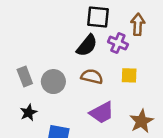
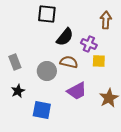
black square: (98, 17) -> (47, 14), moved
purple cross: (118, 43) -> (89, 44), moved
gray circle: (53, 82) -> (47, 71), moved

